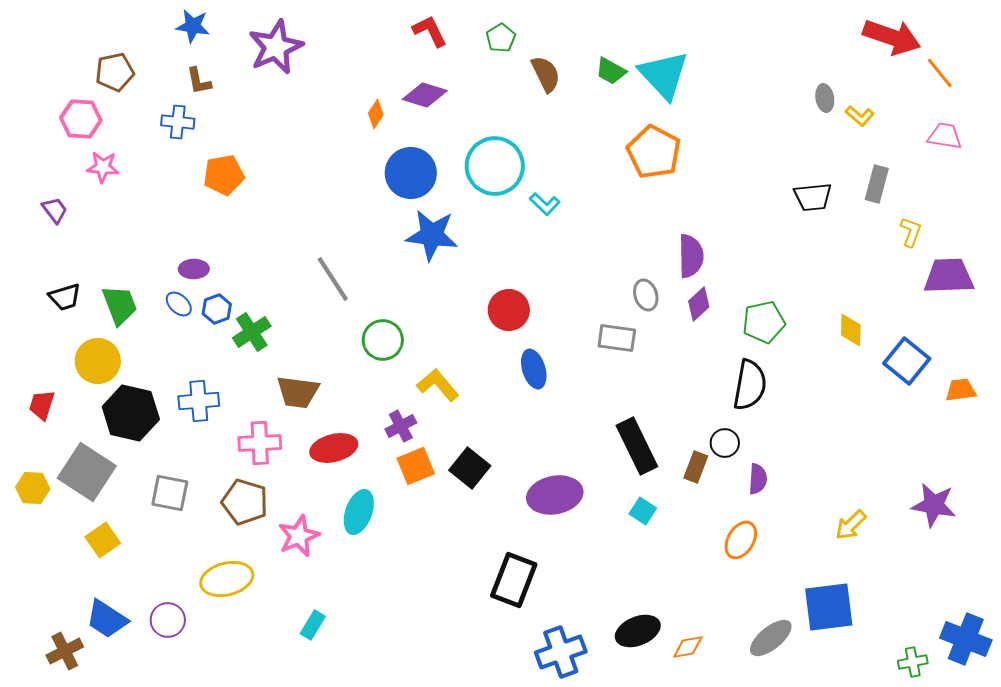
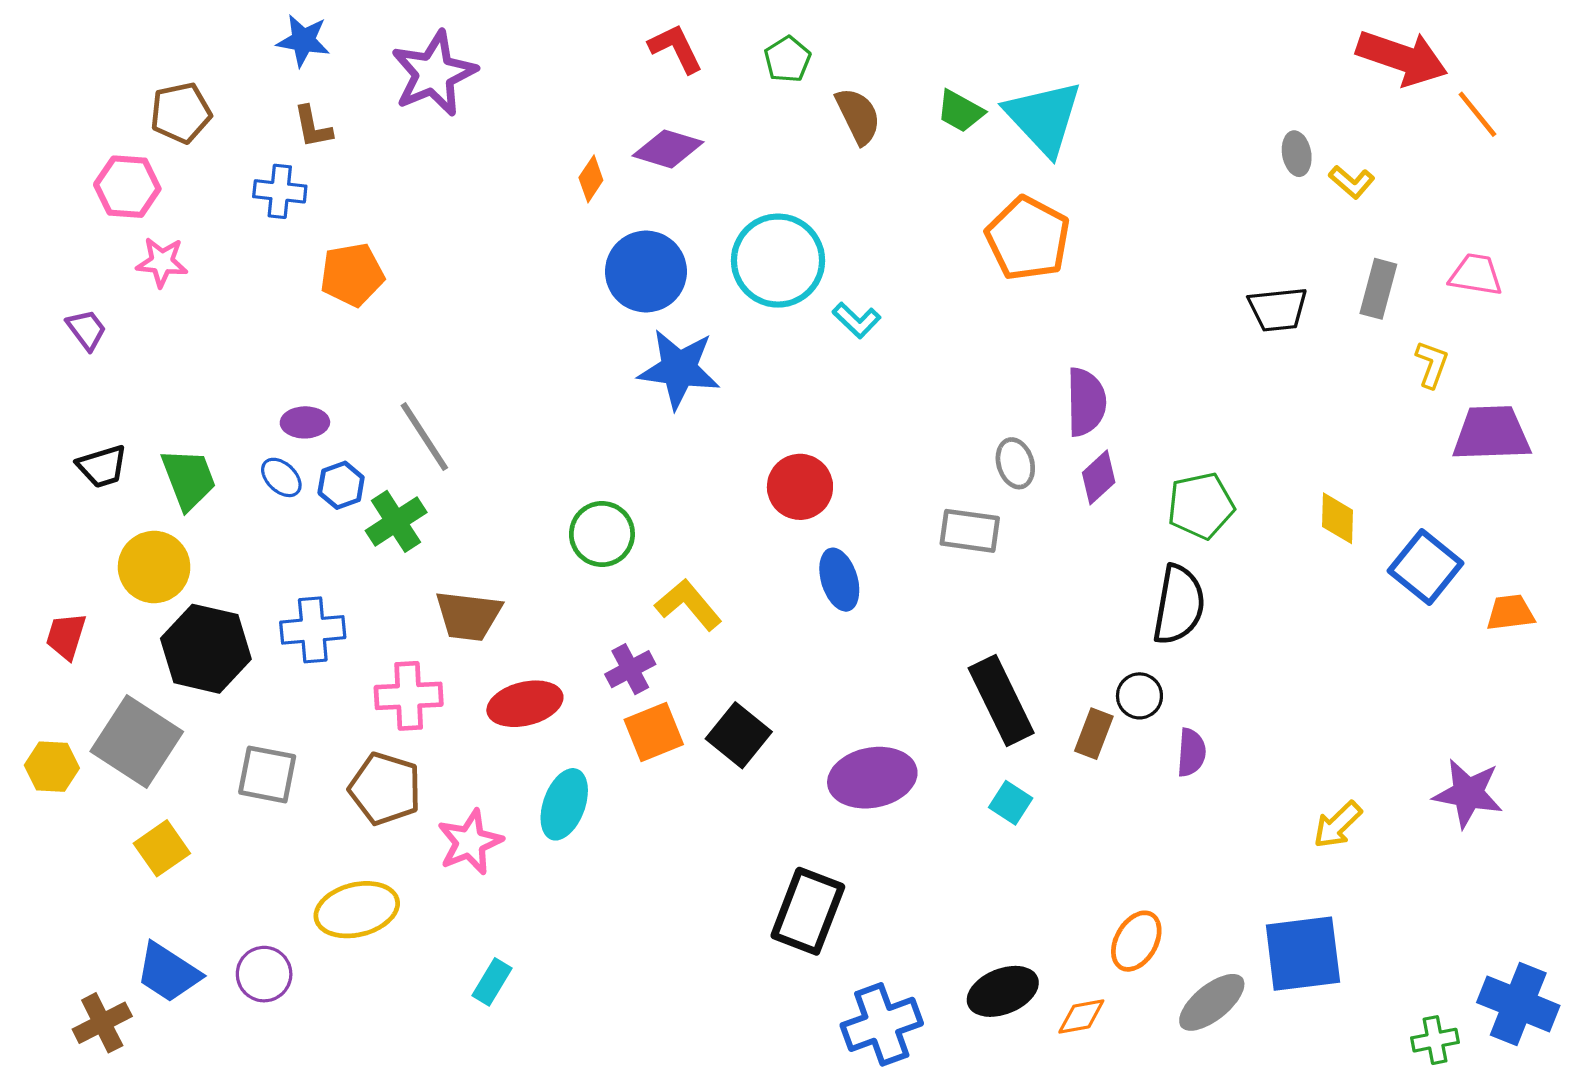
pink trapezoid: (945, 136) -> (1476, 275), moved
gray line: (333, 279) -> (424, 437), moved
orange ellipse: (741, 540) -> (1136, 941), moved

